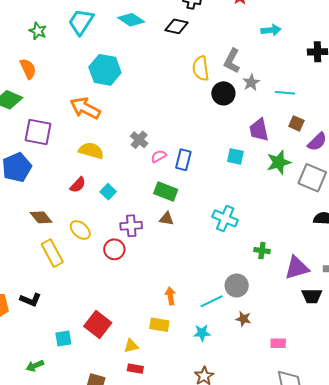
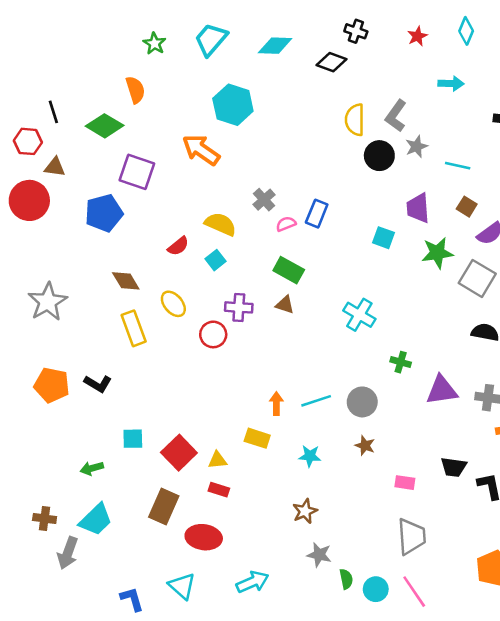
cyan diamond: (131, 20) -> (275, 46), turned -40
yellow semicircle: (91, 151) -> (221, 224), moved
blue rectangle: (183, 160) -> (317, 214), moved
black trapezoid: (312, 296) -> (454, 467), moved
cyan line: (212, 301) -> (316, 401), moved
red square: (98, 324) -> (179, 453), moved

